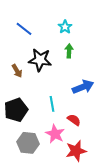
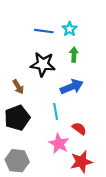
blue line: (24, 29) -> (44, 31), moved, turned -30
brown arrow: (17, 71) -> (18, 87), moved
blue arrow: (83, 87) -> (72, 87), moved
gray hexagon: (28, 143) -> (17, 161), moved

